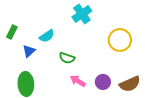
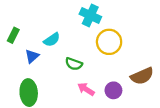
cyan cross: (82, 14) -> (90, 15), turned -30
yellow circle: (120, 40) -> (109, 42), moved
brown semicircle: (130, 84) -> (142, 76), moved

